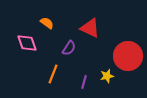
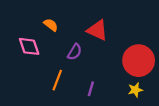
yellow star: (107, 76) -> (135, 90), moved

